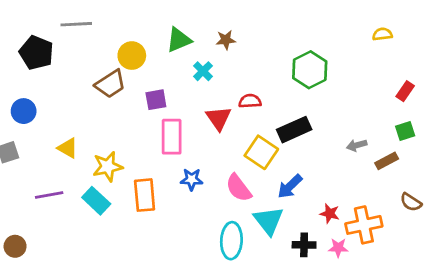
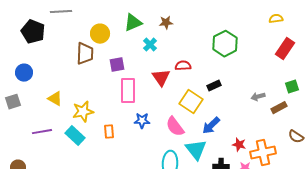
brown trapezoid: (110, 84) -> (85, 54), turned -55
red rectangle: (405, 91) -> (285, 49), moved, size x1.5
black rectangle: (294, 130) -> (214, 86), size x0.6
orange rectangle: (145, 195) -> (109, 132), size x0.6

